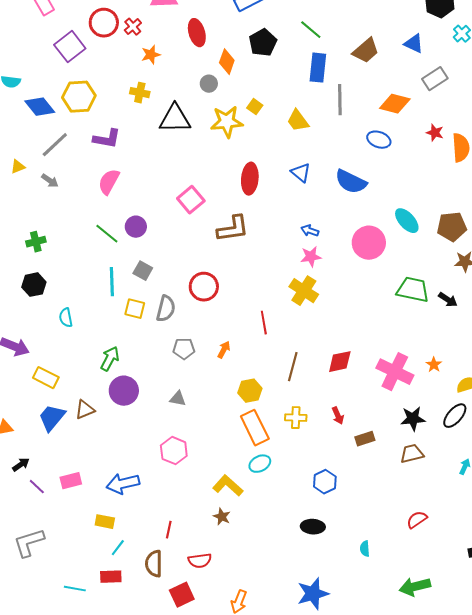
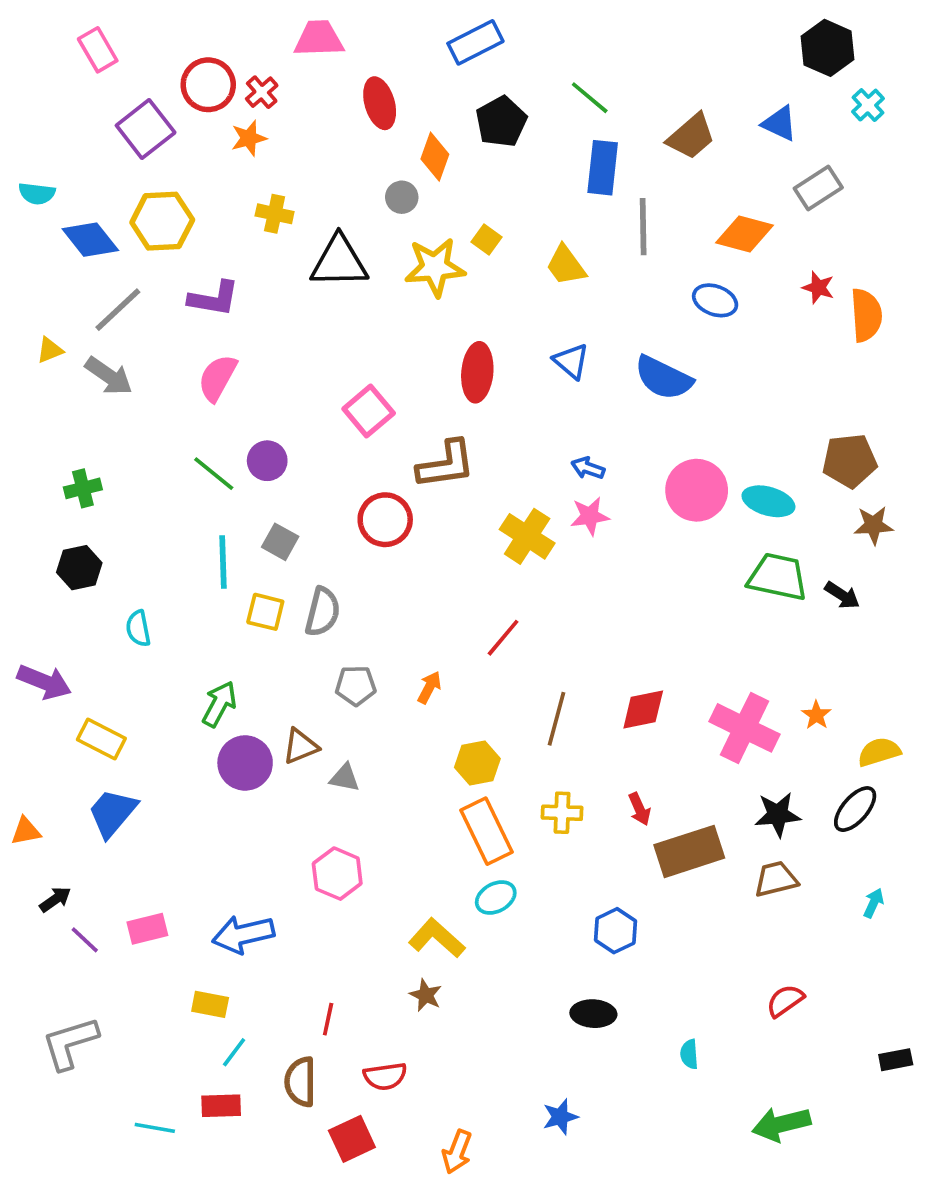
orange star: (151, 55) -> (249, 138), moved
gray arrow: (50, 181) -> (109, 376), size x1.5
cyan ellipse: (407, 221) -> (768, 501), moved, turned -32
red circle: (204, 287) -> (385, 520), moved
yellow cross: (304, 291) -> (527, 536), moved
red line: (264, 323) -> (503, 638), turned 50
brown triangle: (85, 410) -> (300, 746), moved
brown rectangle: (365, 439) -> (689, 851), size x1.8
blue star: (313, 594) -> (560, 1117), moved, size x0.6

